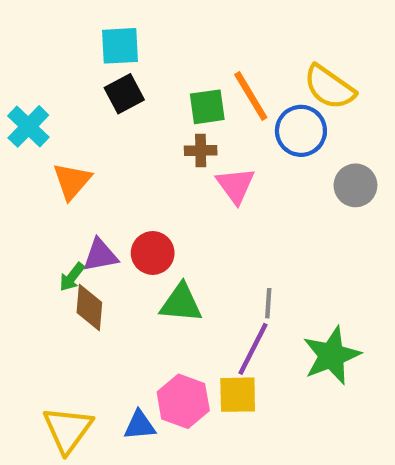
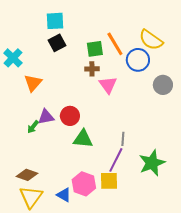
brown diamond: (89, 307) -> (27, 175), moved, turned -75
blue triangle: (140, 425) -> (64, 195), turned 35

